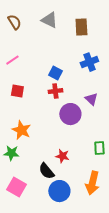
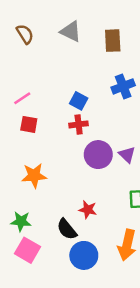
pink line: (12, 60) -> (22, 98), moved
purple triangle: (91, 99) -> (127, 155), moved
orange star: (21, 130) -> (34, 176), turned -30
green star: (11, 153) -> (21, 221), moved

